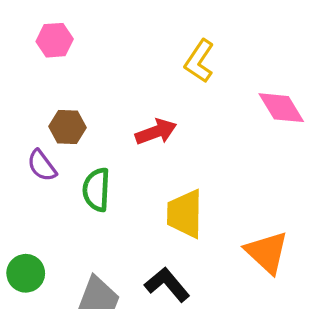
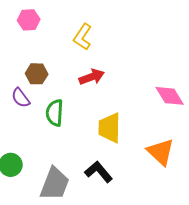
yellow L-shape: (199, 61) -> (83, 37), moved
pink diamond: (281, 108) -> (170, 96), moved

